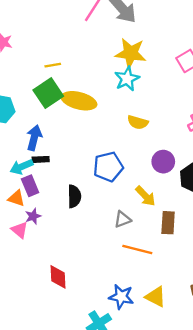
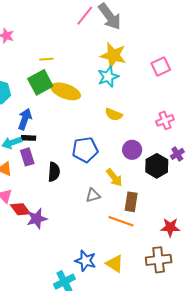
purple rectangle: (30, 186) -> (27, 157), moved
purple star: (33, 216) -> (37, 219), moved, size x1.5
orange line: (137, 249) -> (121, 221), moved
red diamond: (58, 277) -> (20, 209), moved, turned -40

